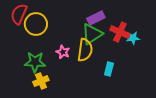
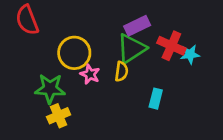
red semicircle: (19, 14) -> (27, 20), turned -45
yellow circle: (36, 24) -> (74, 53), moved
yellow semicircle: (85, 50) -> (121, 71), size x0.6

